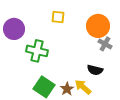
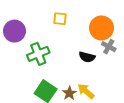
green cross: (37, 51) -> (38, 54), turned -35
black semicircle: (95, 70) -> (87, 57), moved

